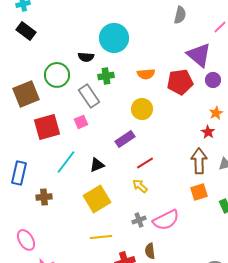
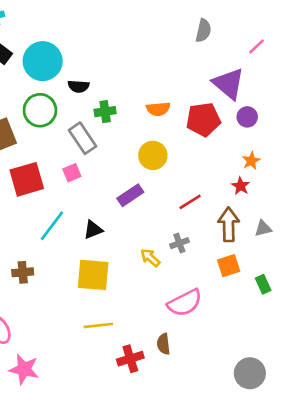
cyan circle: (114, 38) -> (43, 61), moved
red line: (145, 163) -> (190, 202), moved
yellow square: (97, 199) -> (93, 275), turned 36
gray cross: (139, 220) -> (179, 243), moved

